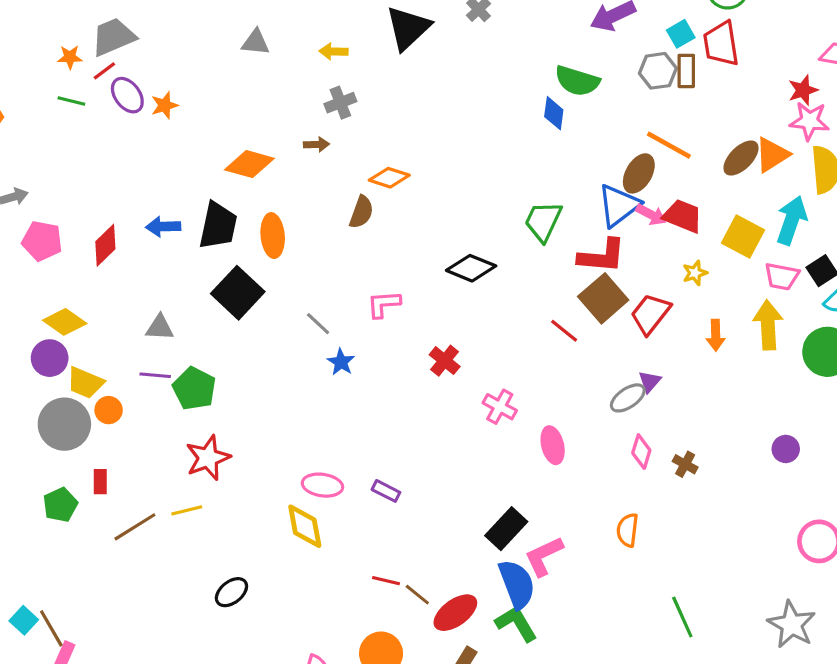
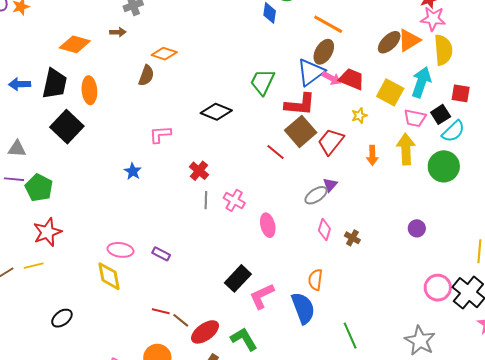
orange line: (669, 145) -> (328, 24), moved
gray line: (318, 324) -> (206, 200), moved, turned 48
blue semicircle: (517, 584) -> (303, 308), moved

